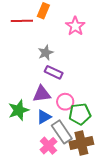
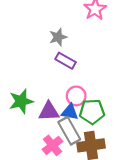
purple triangle: (42, 94) -> (49, 111), moved
blue triangle: (44, 117) -> (70, 112), moved, turned 35

